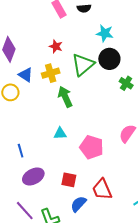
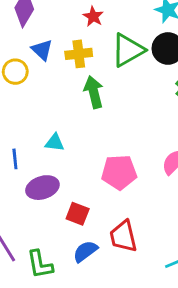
cyan triangle: (60, 133) -> (55, 143), moved
pink pentagon: (92, 147) -> (119, 172), turned -30
purple ellipse: (33, 176) -> (42, 188), moved

